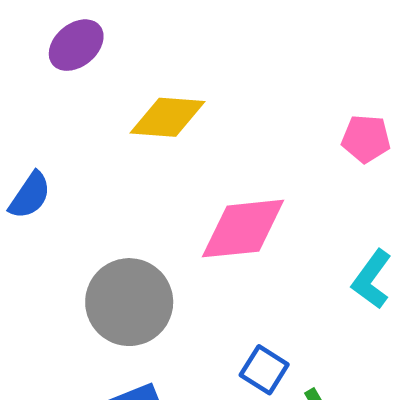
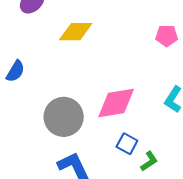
pink diamond: (243, 229) -> (116, 103), moved

